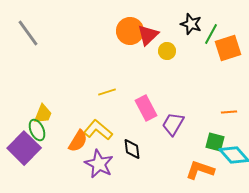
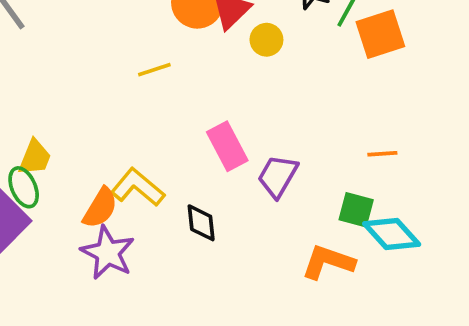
yellow line: (107, 92) -> (154, 70), moved
purple star: (99, 164) -> (108, 253), moved

